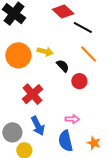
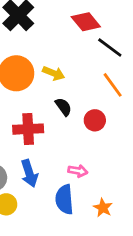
black semicircle: (63, 66) -> (63, 107), moved
red cross: (33, 94) -> (28, 129), turned 30

